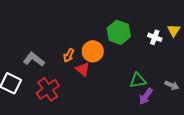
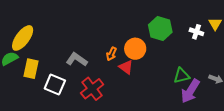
purple arrow: (146, 96) -> (190, 91), size x1.4

